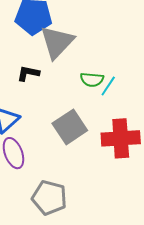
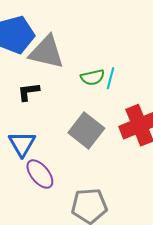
gray triangle: (57, 42) -> (47, 52), turned -42

